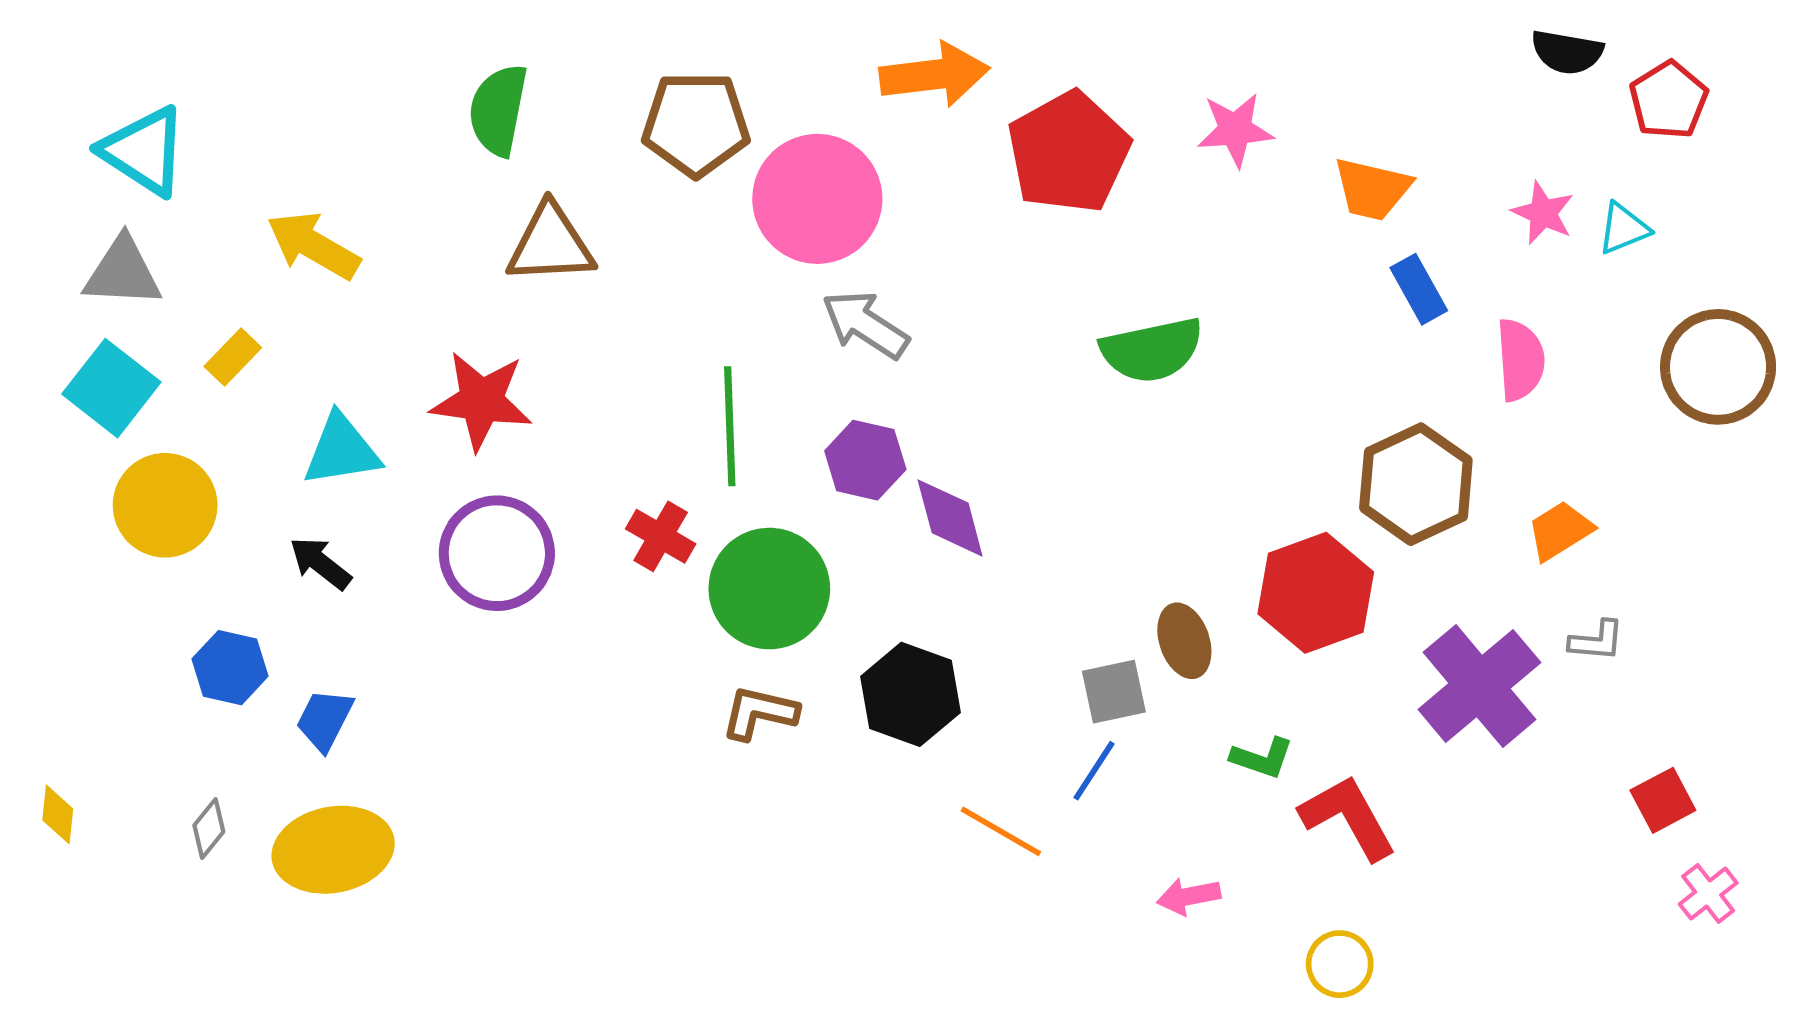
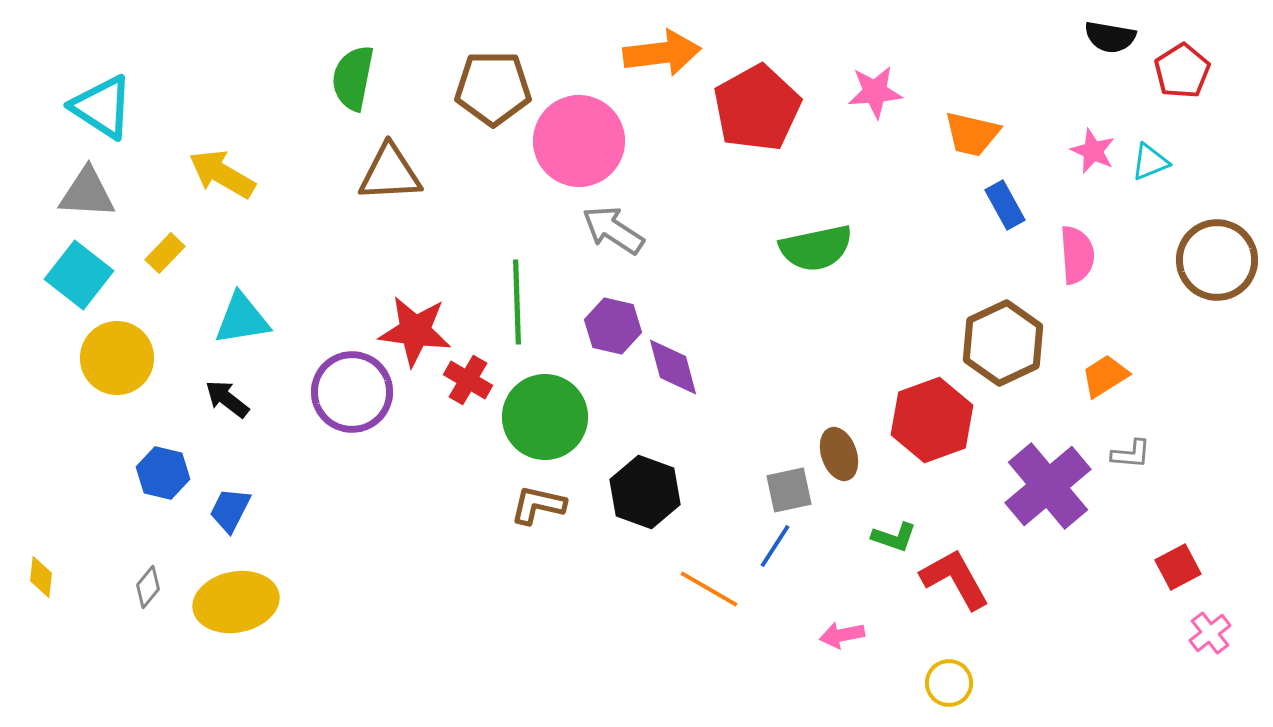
red star: (481, 401) -> (415, 331), moved

